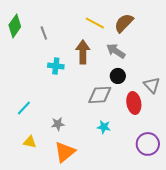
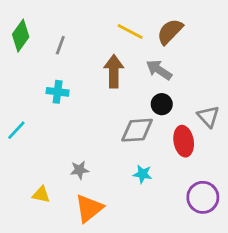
gray line: (44, 33) -> (60, 45), turned 40
cyan cross: (56, 66) -> (58, 92), moved
cyan line: (24, 108) -> (16, 130), moved

